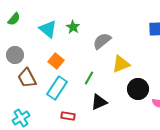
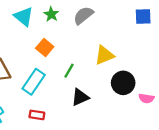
gray semicircle: (102, 41) -> (83, 15), moved
orange square: (56, 61) -> (45, 47), moved
red rectangle: (68, 116) -> (37, 115), moved

